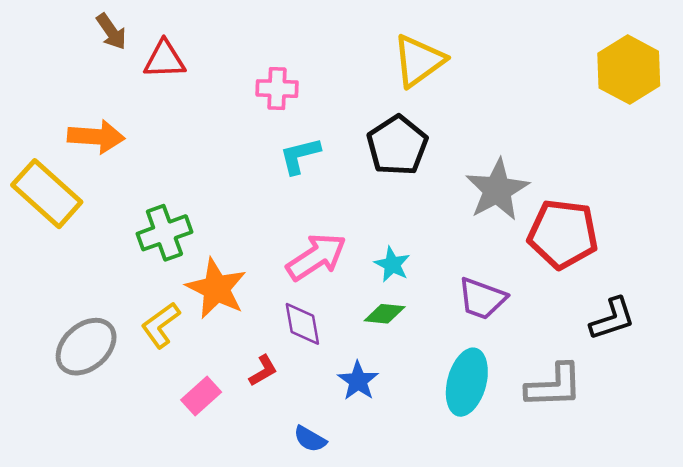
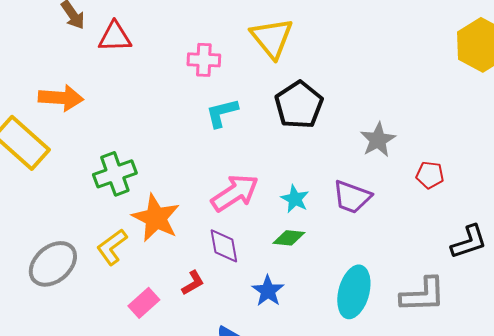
yellow triangle: (419, 61) -> (272, 38), moved, turned -33
gray star: (497, 190) -> (378, 140), size x0.7
red pentagon: (563, 234) -> (430, 175), size x0.5
purple trapezoid: (482, 299) -> (352, 197), moved

